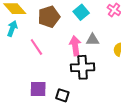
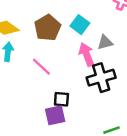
cyan square: (81, 12) -> (80, 25), moved
black square: (62, 95) -> (61, 99), moved

